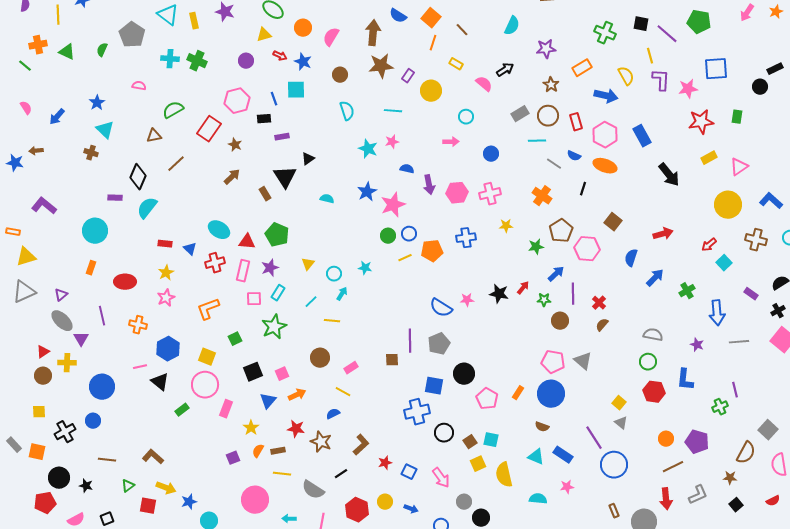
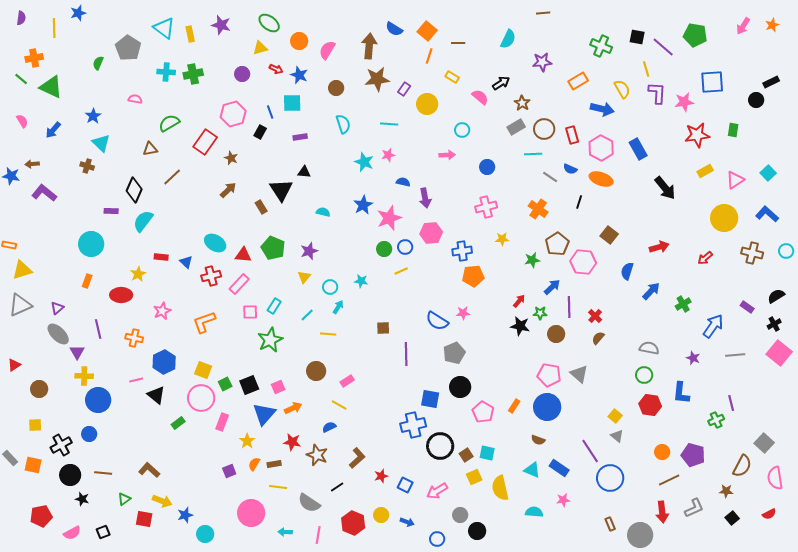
brown line: (462, 30) -> (458, 43), turned -48
green triangle: (67, 52) -> (51, 87), moved, size x1.4
green cross: (197, 61) -> (193, 74), turned -36
brown star: (551, 85) -> (522, 103), moved
black rectangle: (264, 119) -> (260, 132), turned -56
purple rectangle: (282, 137) -> (300, 137), moved
black triangle: (308, 159) -> (304, 172), turned 40
pink hexagon: (457, 193) -> (431, 233), moved
purple L-shape: (44, 206) -> (44, 193), moved
orange pentagon: (432, 251) -> (473, 276), moved
cyan square: (724, 263) -> (768, 173), moved
purple star: (270, 268) -> (309, 251), moved
pink rectangle: (243, 271) -> (239, 284), turned 30
yellow star: (166, 273) -> (138, 274), moved
black star: (499, 294) -> (520, 326), moved
blue arrow: (717, 313) -> (713, 326), turned -140
green square: (235, 339) -> (225, 384), moved
gray pentagon: (439, 344) -> (454, 353), moved
red triangle: (43, 352) -> (14, 365), moved
brown square: (392, 360) -> (383, 328), moved
yellow cross: (67, 363) -> (84, 376), moved
blue triangle: (268, 401) -> (264, 414), size x1.4
black circle: (444, 433) -> (440, 446), size x1.4
black circle: (59, 478) -> (70, 475), moved
pink arrow: (441, 478) -> (437, 491), turned 95

